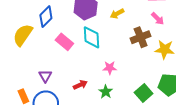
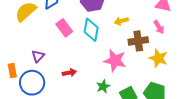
yellow arrow: (117, 14) -> (121, 21), moved
pink star: (110, 68) -> (115, 61), moved, size x1.6
green star: (106, 92) -> (103, 86), moved

